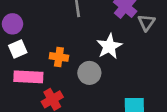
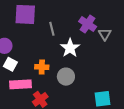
white star: (109, 46) -> (70, 48), moved
white square: (18, 49) -> (10, 64), turned -32

